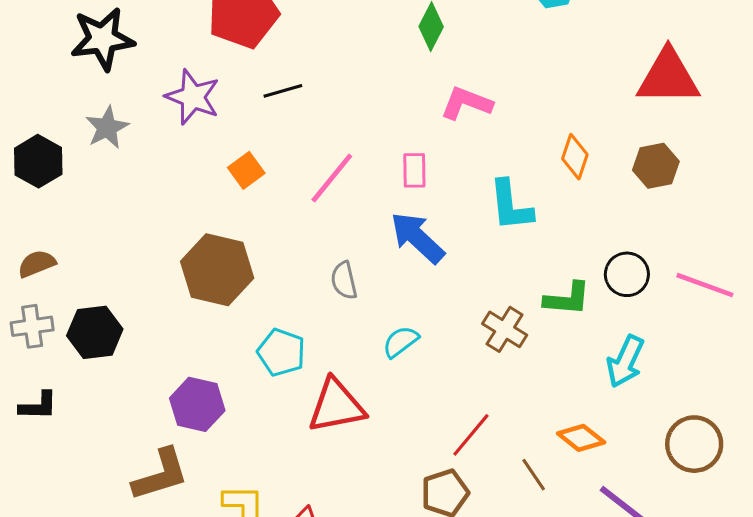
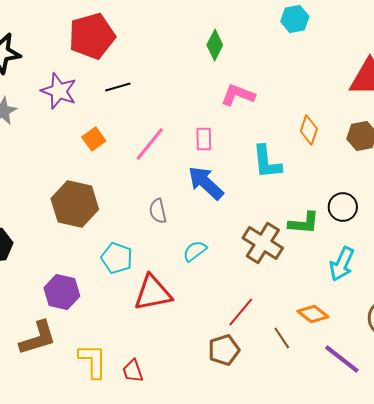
brown cross: (505, 329) -> (263, 243), size x1.4

